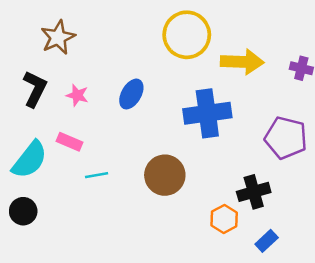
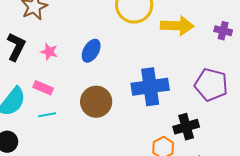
blue cross: (207, 113) -> (150, 87), moved
cyan line: (97, 175) -> (47, 115), moved
brown circle: (165, 175) -> (96, 102), moved

